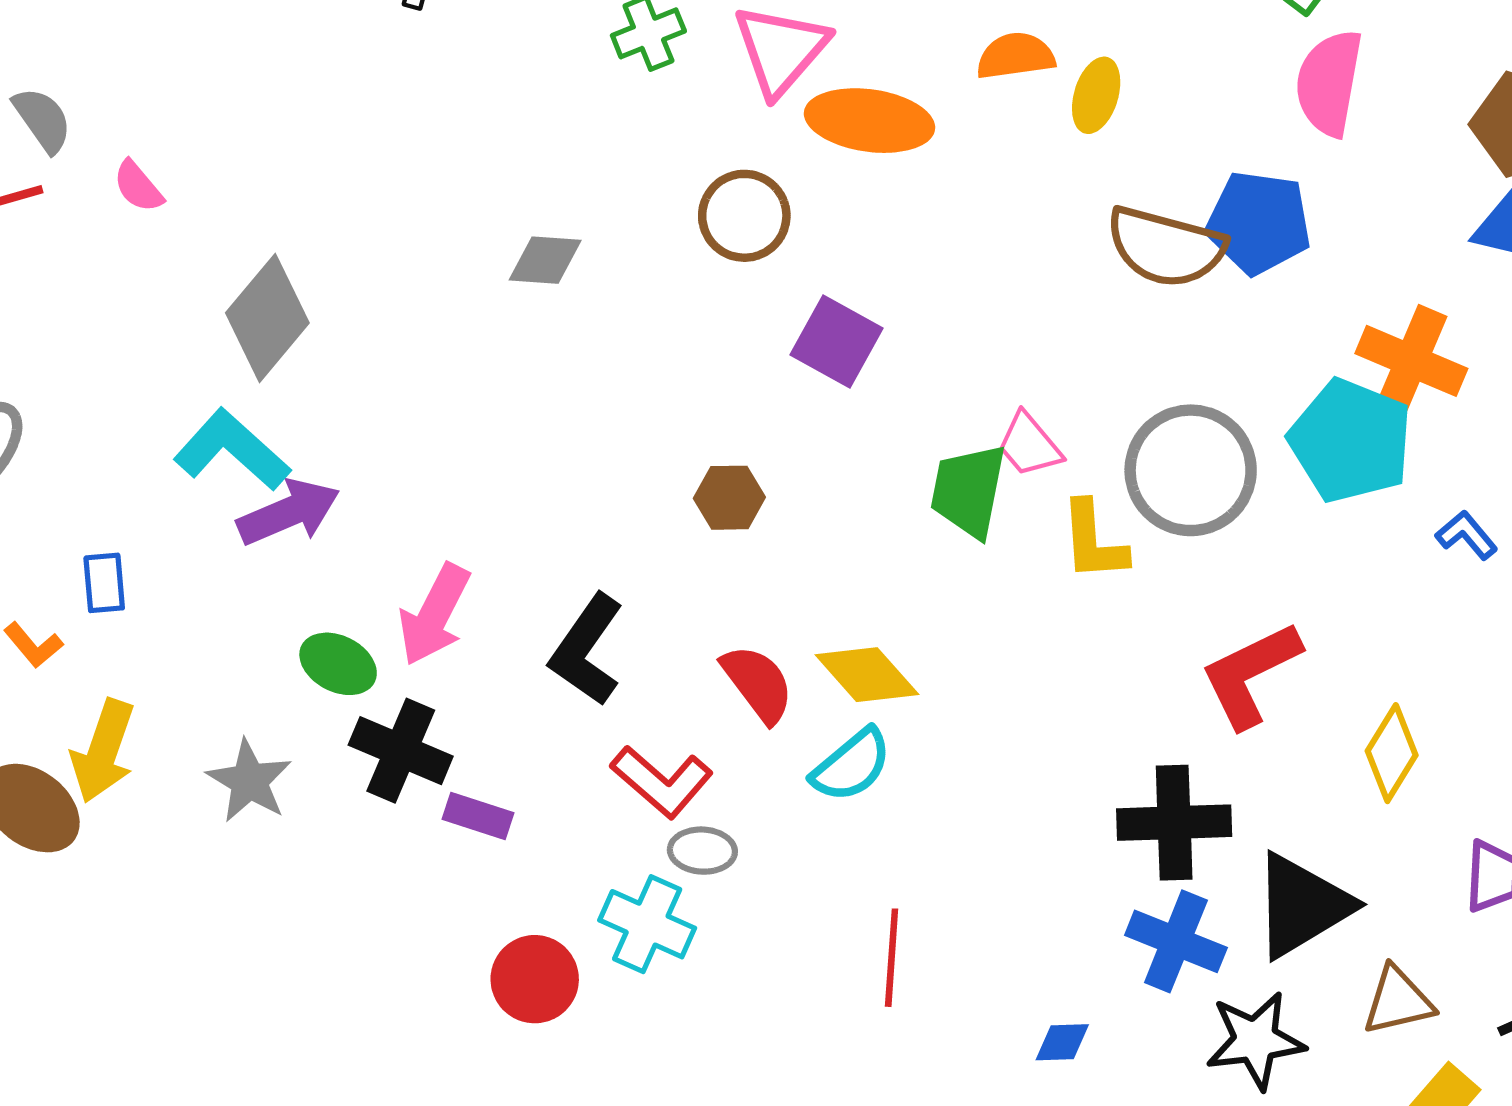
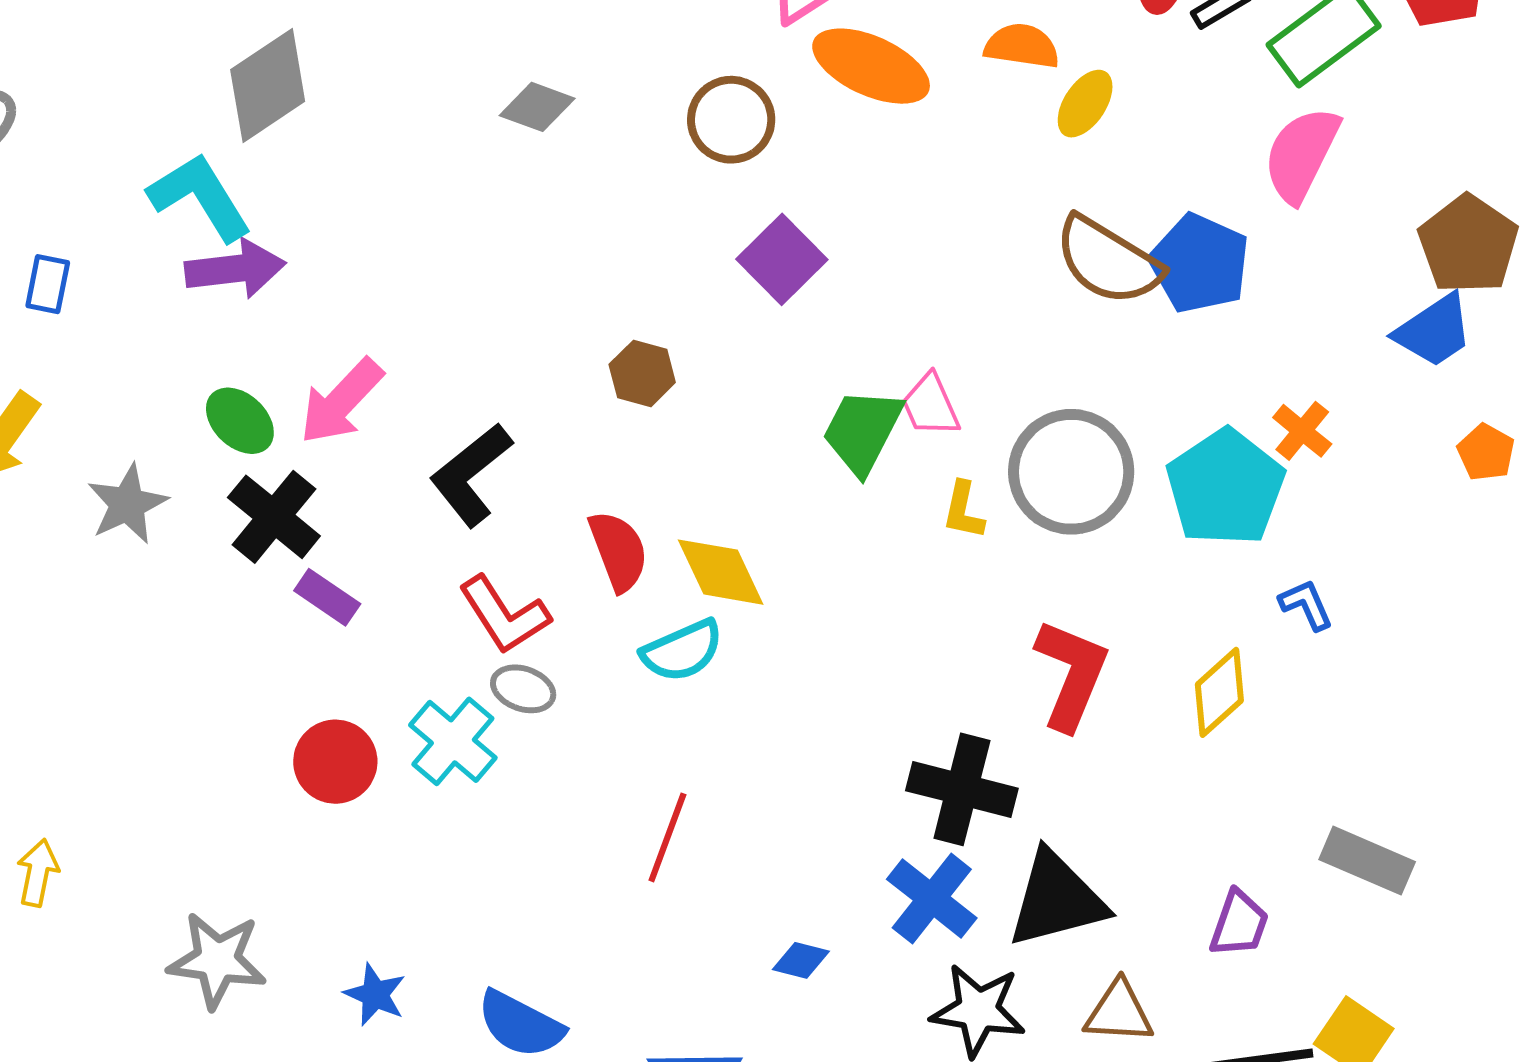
orange cross: (1411, 361) -> (1302, 431), size x0.6
yellow L-shape: (1093, 541) -> (963, 510), size x0.7
red L-shape: (1251, 674) -> (1071, 674), turned 122
yellow diamond: (1392, 753) -> (1219, 692), moved

